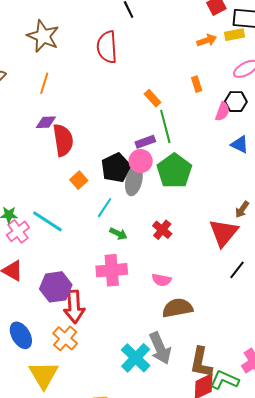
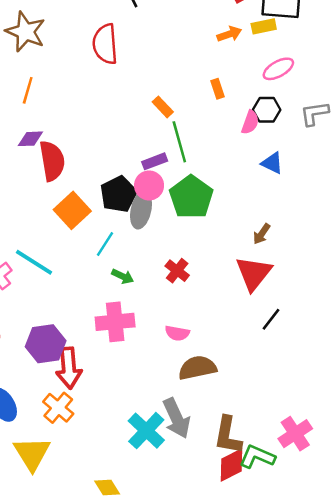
orange square: (79, 180) -> (72, 210), size x1.6
brown arrow: (242, 209) -> (262, 234), moved

